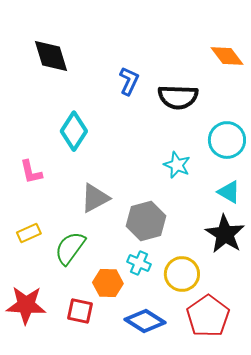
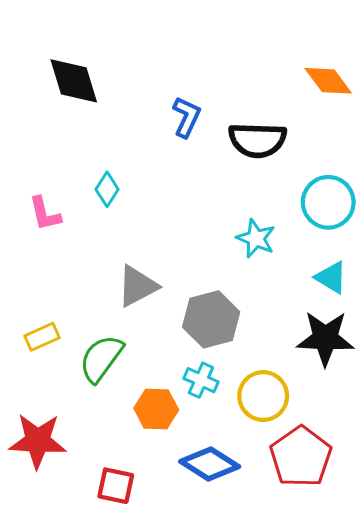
cyan diamond: (74, 131) -> (107, 189), size x0.6
pink L-shape: (31, 172) -> (45, 214), moved
black star: (225, 234) -> (325, 338), turned -30
red square: (80, 311) -> (116, 486), moved

